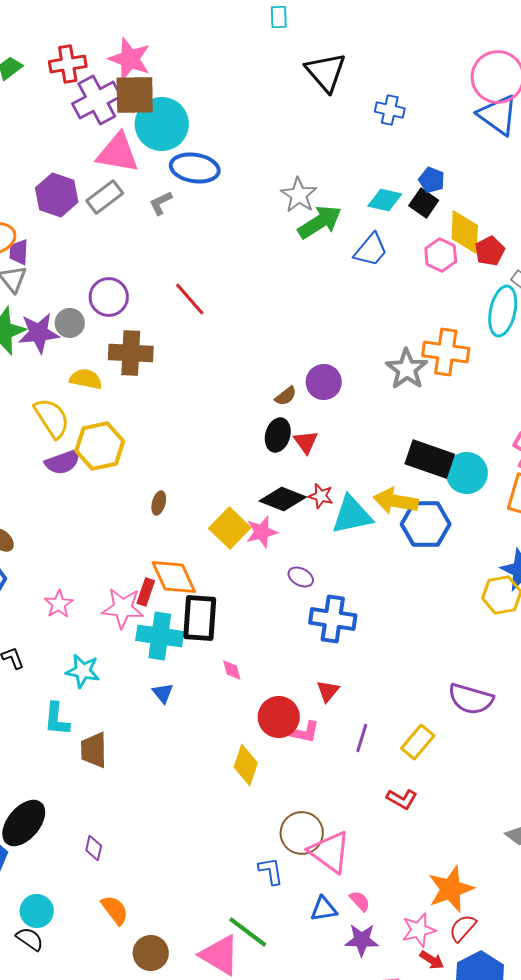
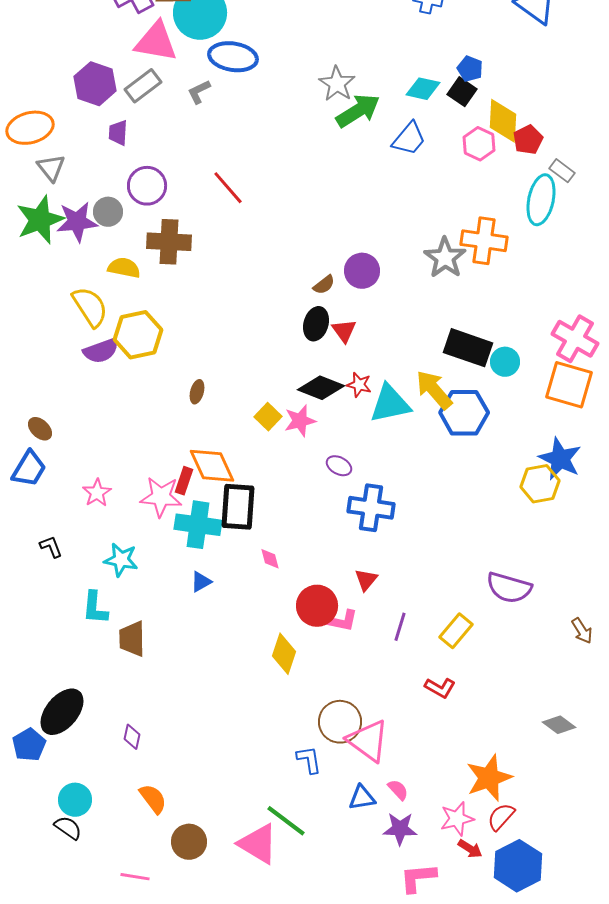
purple trapezoid: (19, 252) -> (118, 133), moved
cyan circle: (467, 473) -> (505, 362), size x0.7
yellow arrow: (396, 501) -> (434, 390), turned 39
yellow square: (230, 528) -> (268, 417), size x0.7
blue triangle: (163, 693) -> (201, 582), turned 40

